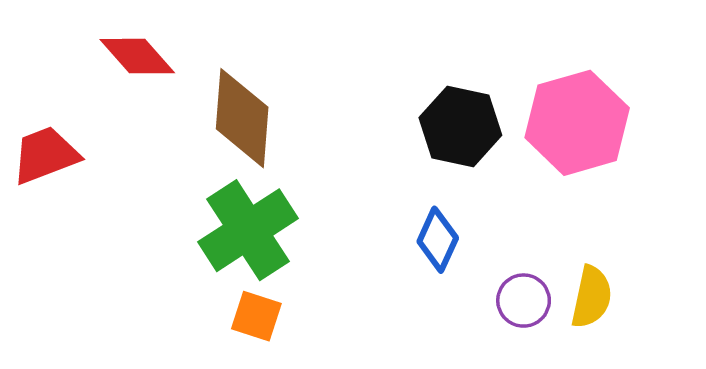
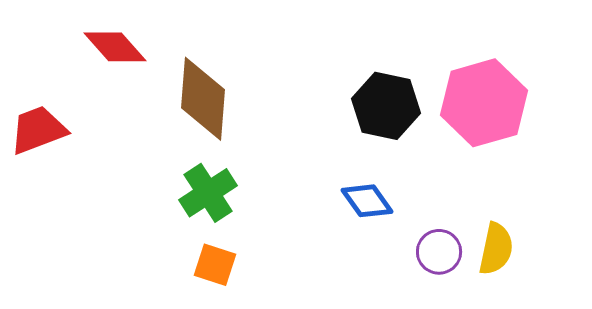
green cross: (248, 230) -> (208, 193), size x0.7
blue diamond: (438, 240) -> (367, 201), turned -60

